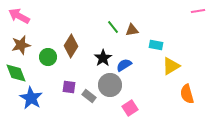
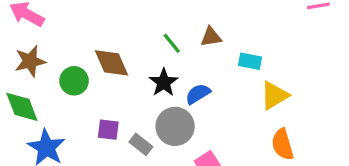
green line: (113, 27) -> (172, 43), moved
brown diamond: (71, 46) -> (112, 63), turned -55
orange semicircle: (187, 94) -> (283, 144), moved

